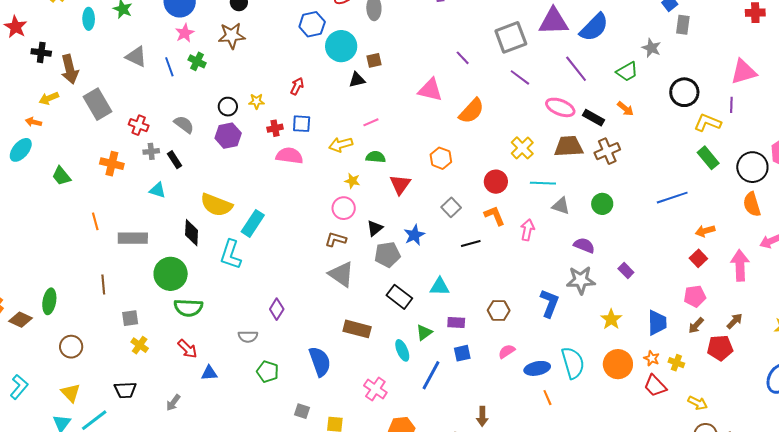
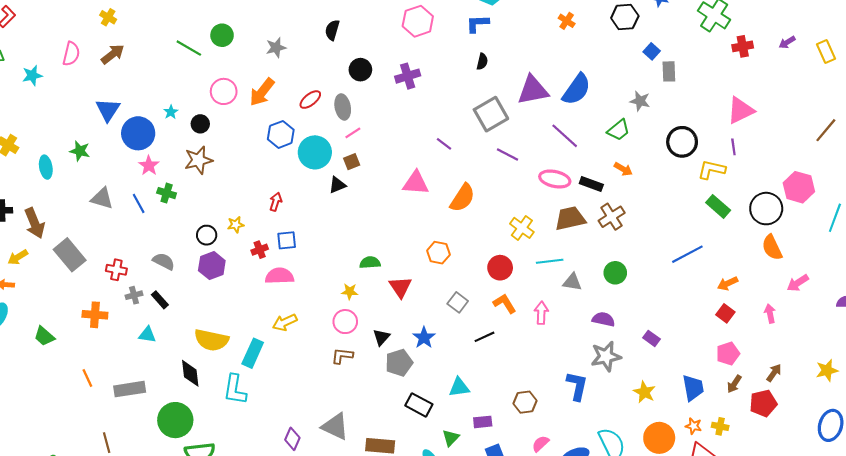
pink line: (371, 122) -> (353, 133), moved
yellow arrow: (341, 145) -> (285, 322), moved
pink arrow: (740, 265) -> (770, 314), size x0.6
gray triangle: (341, 274) -> (335, 426), moved

